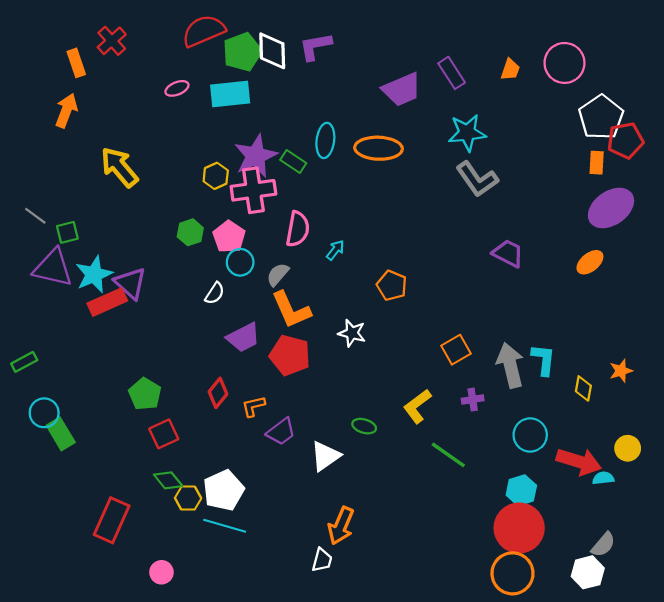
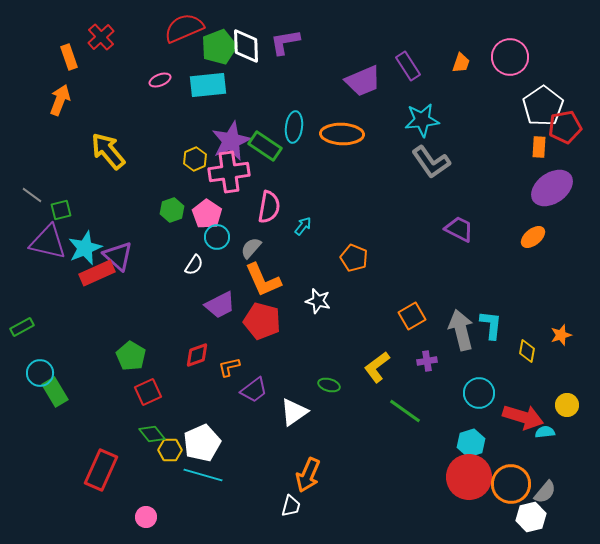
green rectangle: (293, 161) -> (265, 146), size x1.4
red diamond: (218, 393) -> (197, 355), turned 32
orange circle: (512, 573) -> (511, 484), moved

